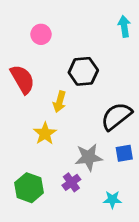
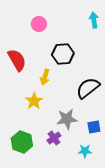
pink circle: (41, 34) -> (39, 24), moved
blue square: (124, 153) -> (94, 127), moved

